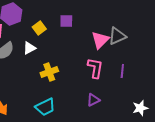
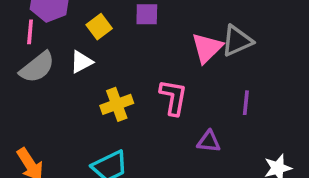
pink L-shape: (95, 68) -> (173, 97), moved
purple triangle: (93, 100) -> (209, 142), moved, turned 32

